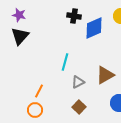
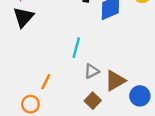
brown triangle: (105, 75) -> (115, 81), moved
orange circle: (35, 110) -> (30, 104), moved

